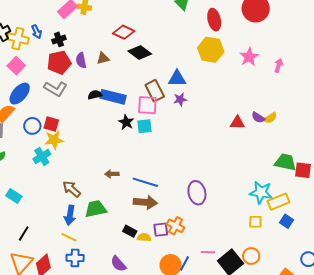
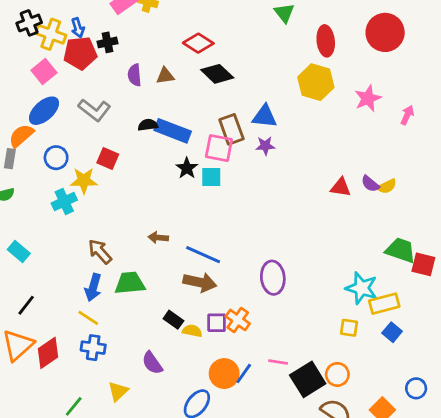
red pentagon: (59, 63) -> (80, 53), moved
red square: (51, 124) -> (108, 158), moved

